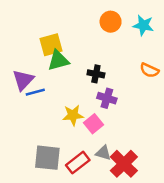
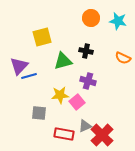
green triangle: (58, 61) -> (63, 61), moved
black cross: (96, 74) -> (86, 51), moved
gray triangle: (103, 153) -> (85, 126), turned -40
gray square: (47, 158) -> (39, 113), moved, size x0.7
red rectangle: (78, 163) -> (64, 134), turned 48

